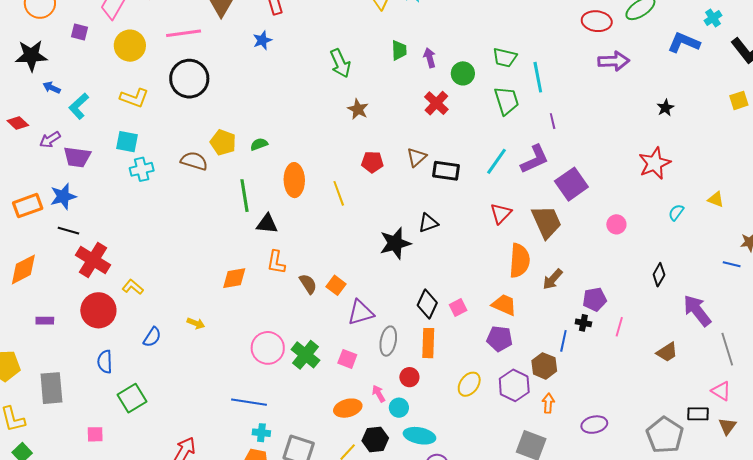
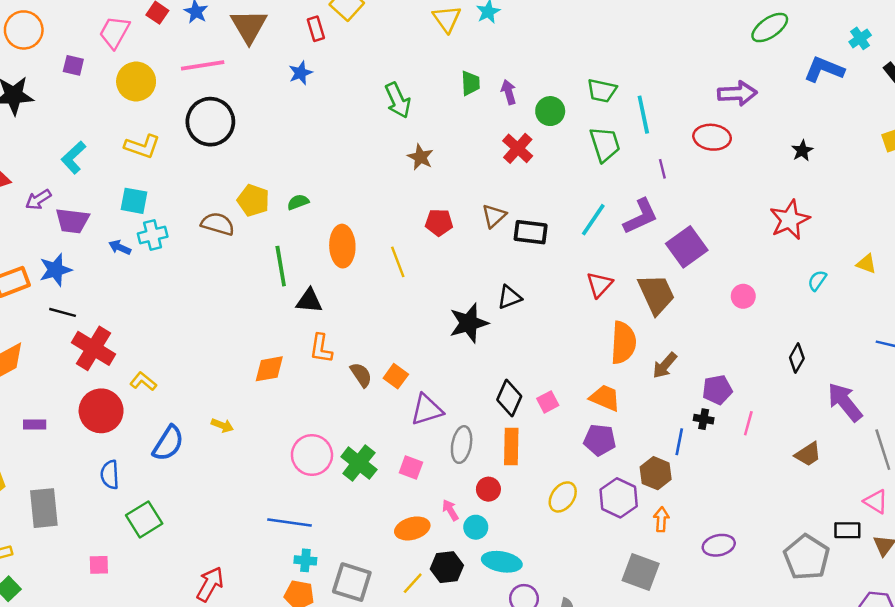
red ellipse: (597, 21) -> (712, 137), moved
blue arrow: (52, 88) -> (120, 247), moved
blue semicircle: (152, 337) -> (168, 443), size x1.4

